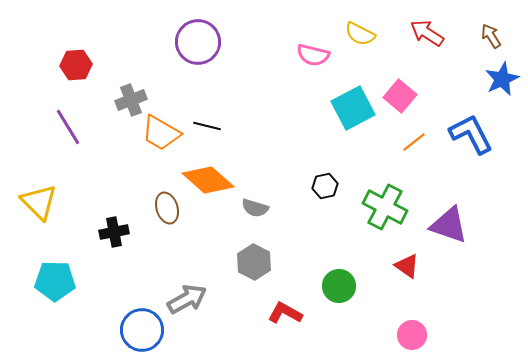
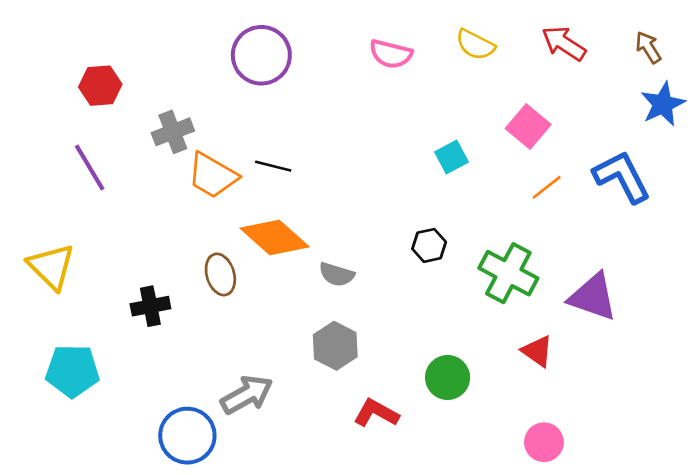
pink semicircle: (313, 55) -> (391, 54), moved
cyan square: (353, 108) -> (452, 157), moved, size x0.6

